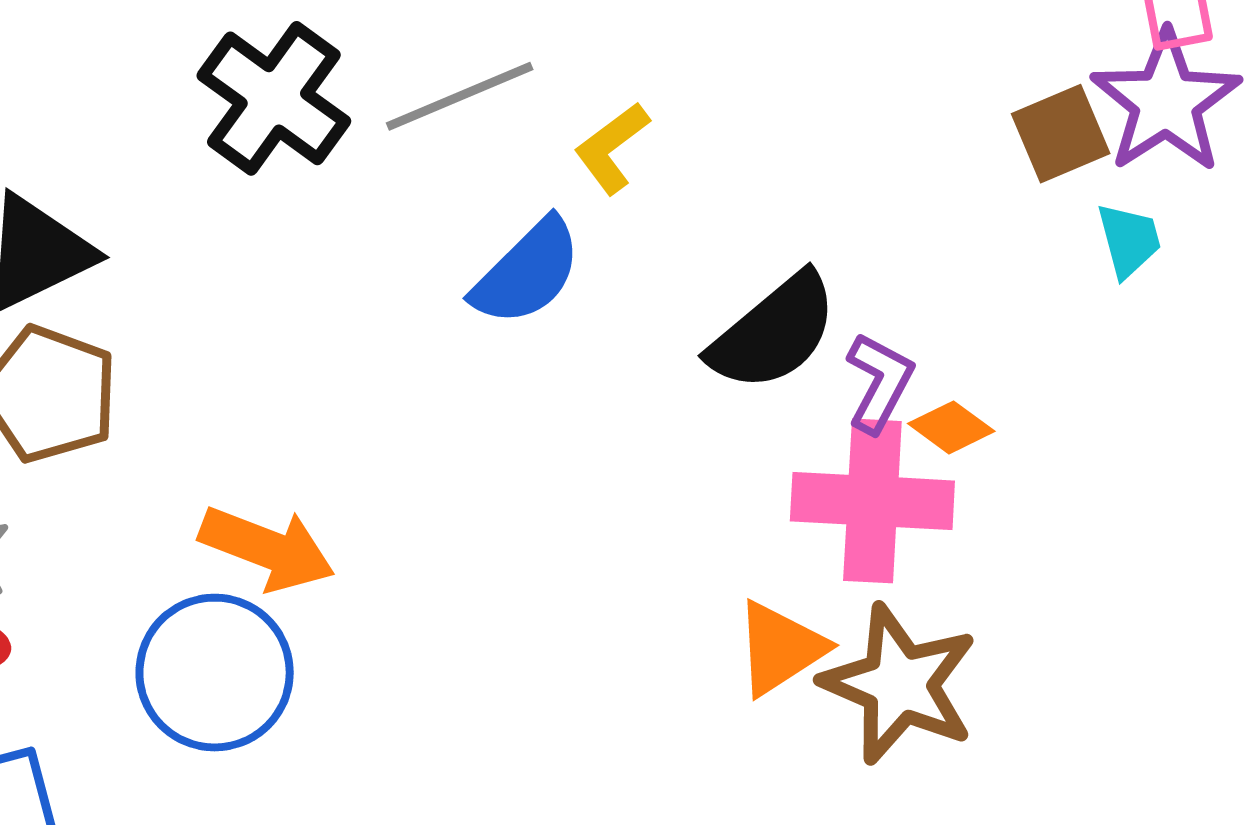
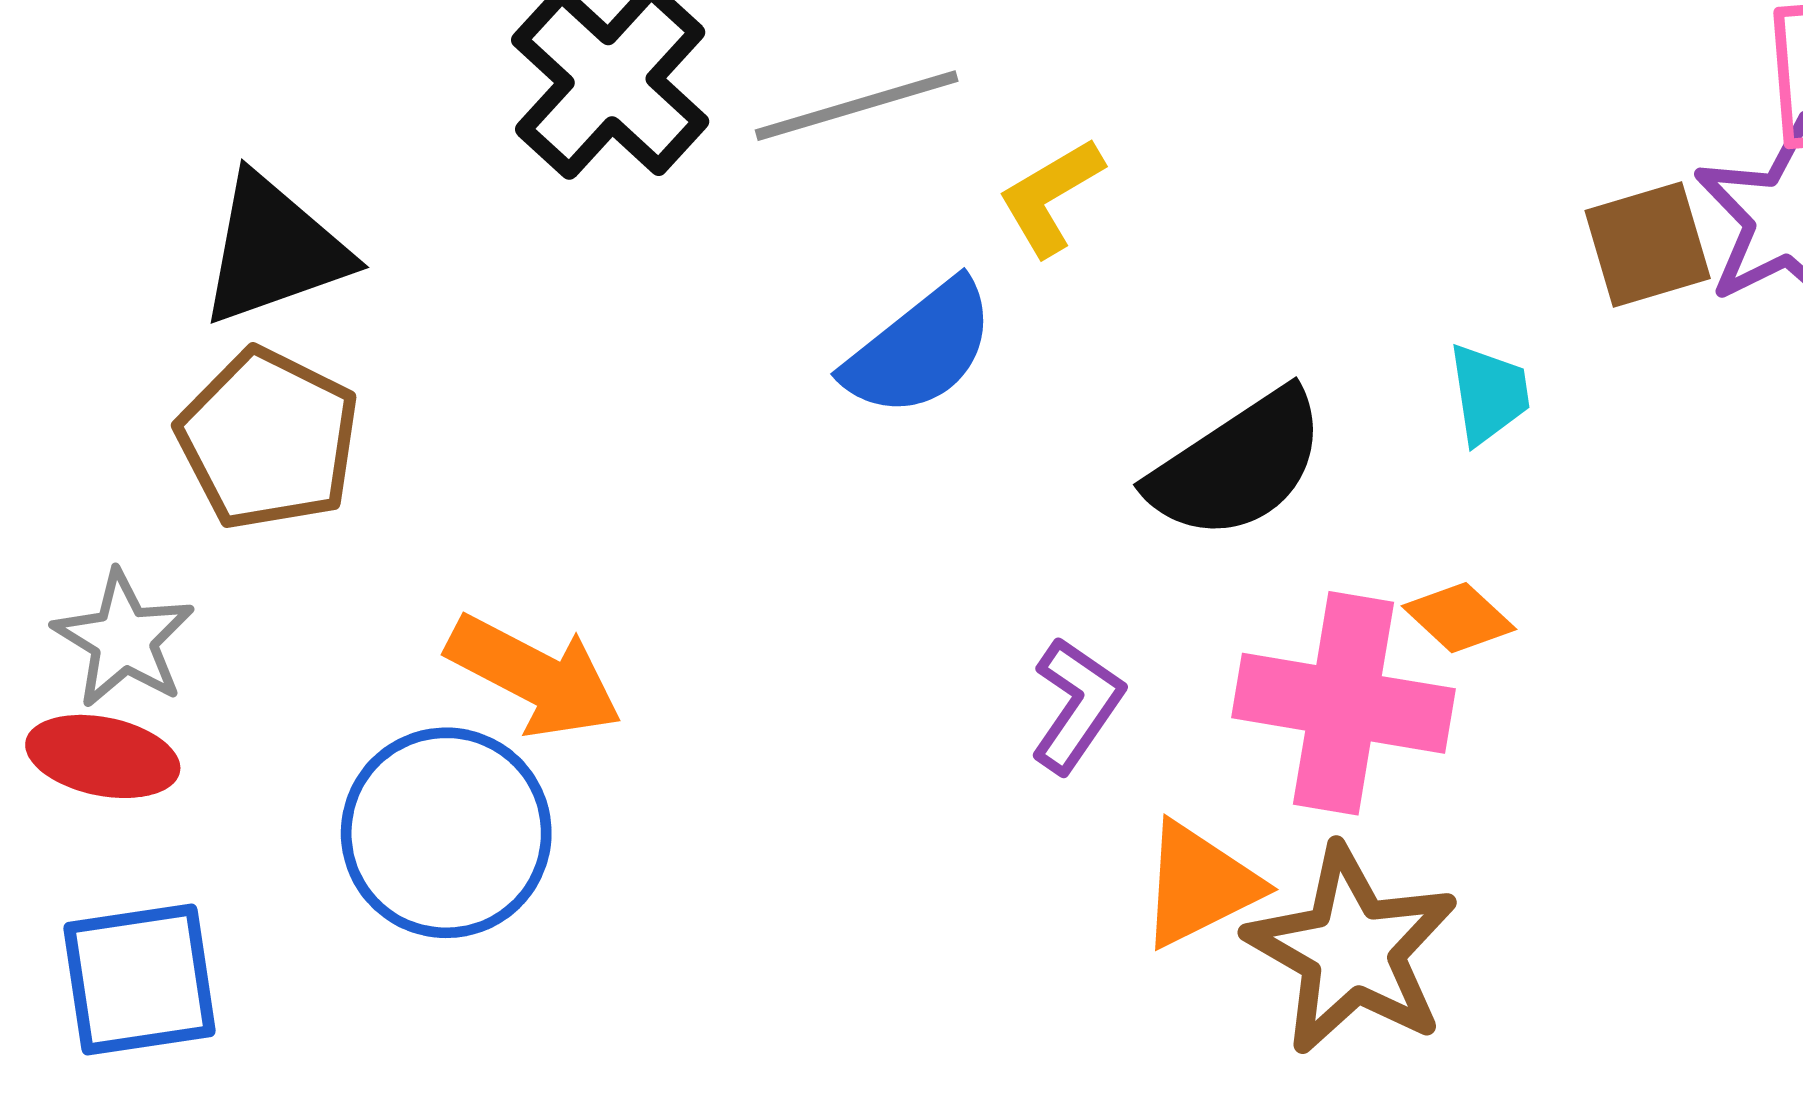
cyan trapezoid: (1129, 240) -> (1489, 394), moved
purple L-shape: (879, 383) -> (1077, 705), moved

